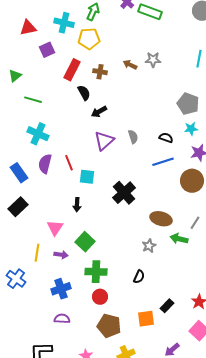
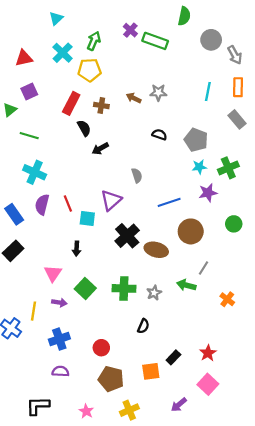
cyan cross: (64, 23) -> (63, 53), turned 30
purple square: (47, 50) -> (29, 91), moved
black semicircle: (166, 138) -> (159, 135), moved
purple triangle: (104, 141) -> (111, 200), moved
brown circle: (192, 181) -> (191, 231), moved
brown ellipse: (161, 219) -> (156, 250), moved
yellow line: (37, 253) -> (34, 311), moved
green cross: (96, 272) -> (124, 288), moved

